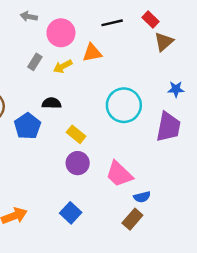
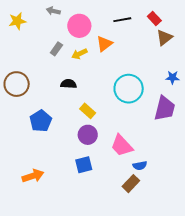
orange triangle: (92, 53) -> (104, 44), turned -30
blue pentagon: (27, 126) -> (41, 121), moved
blue square: (71, 213) -> (84, 165), moved, turned 30

